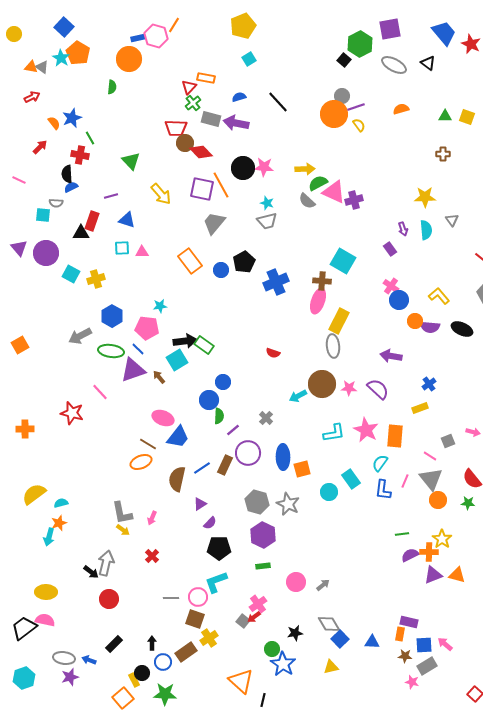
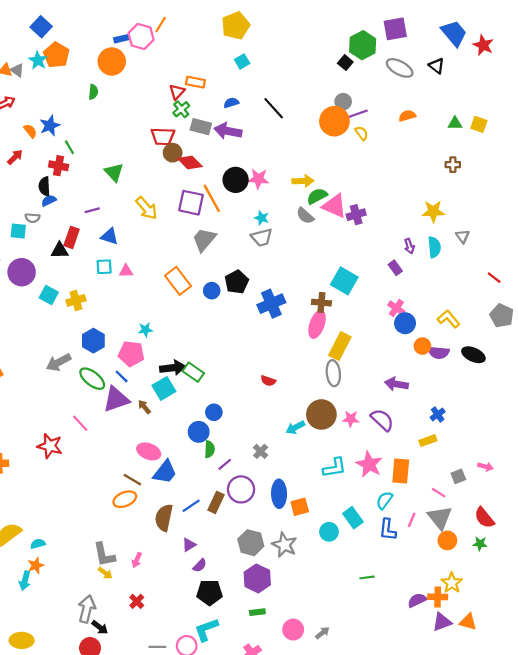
green ellipse: (111, 351) -> (92, 379), turned 30
green line: (402, 534) -> (367, 577), moved
black arrow: (91, 572) -> (100, 627), moved

